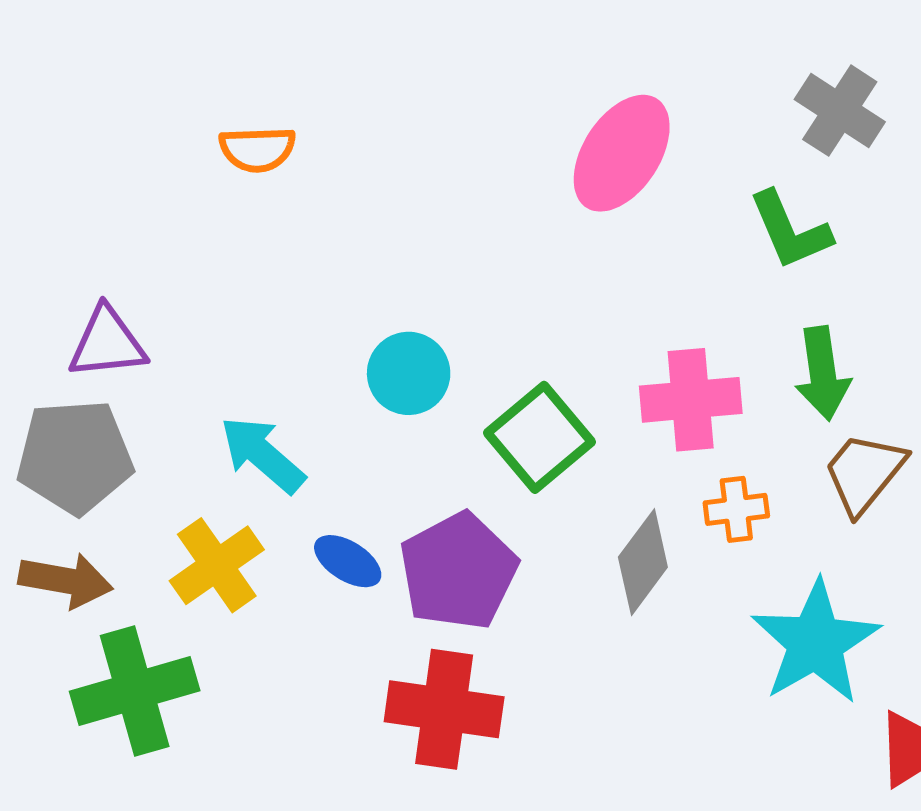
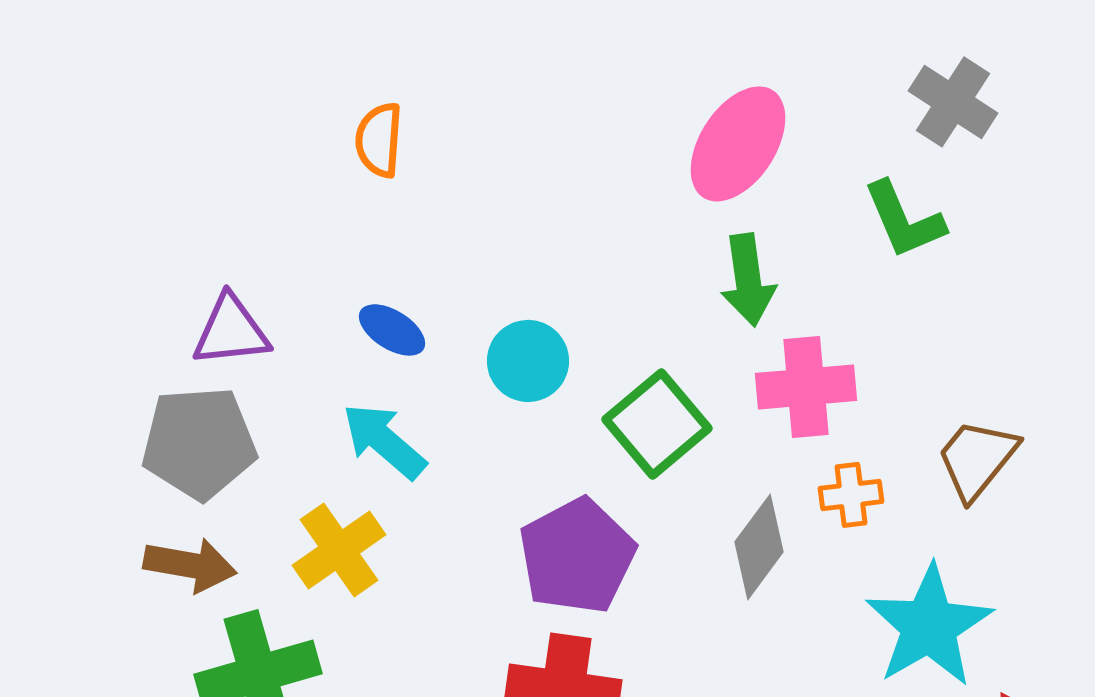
orange semicircle: (257, 149) -> (379, 140), turned 96
green arrow: (823, 373) -> (748, 280), moved
blue ellipse: (348, 561) -> (392, 330), moved

